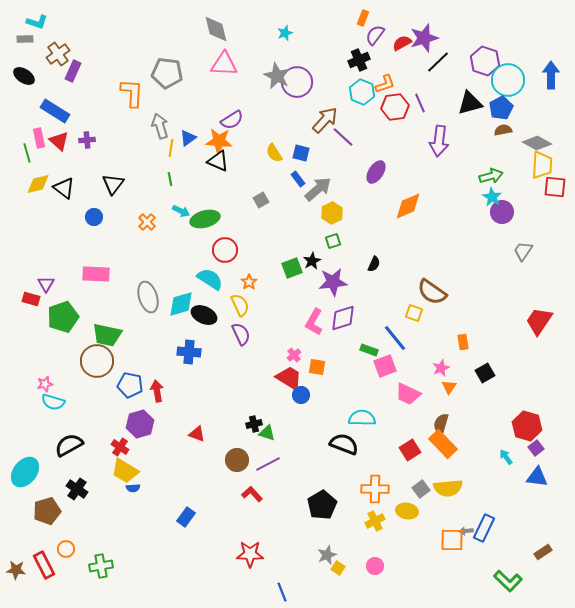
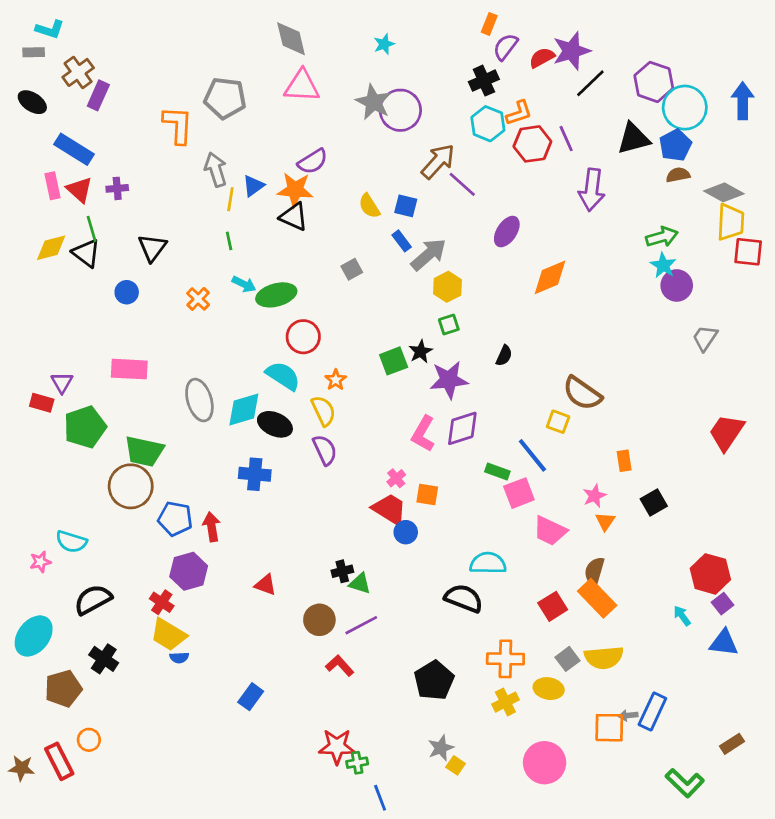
green line: (27, 153) -> (92, 229), moved
pink star: (45, 384) -> (40, 562), moved
green cross: (101, 566) -> (357, 763), moved, size x0.7
pink circle: (375, 566) -> (545, 763), moved, size x1.8

